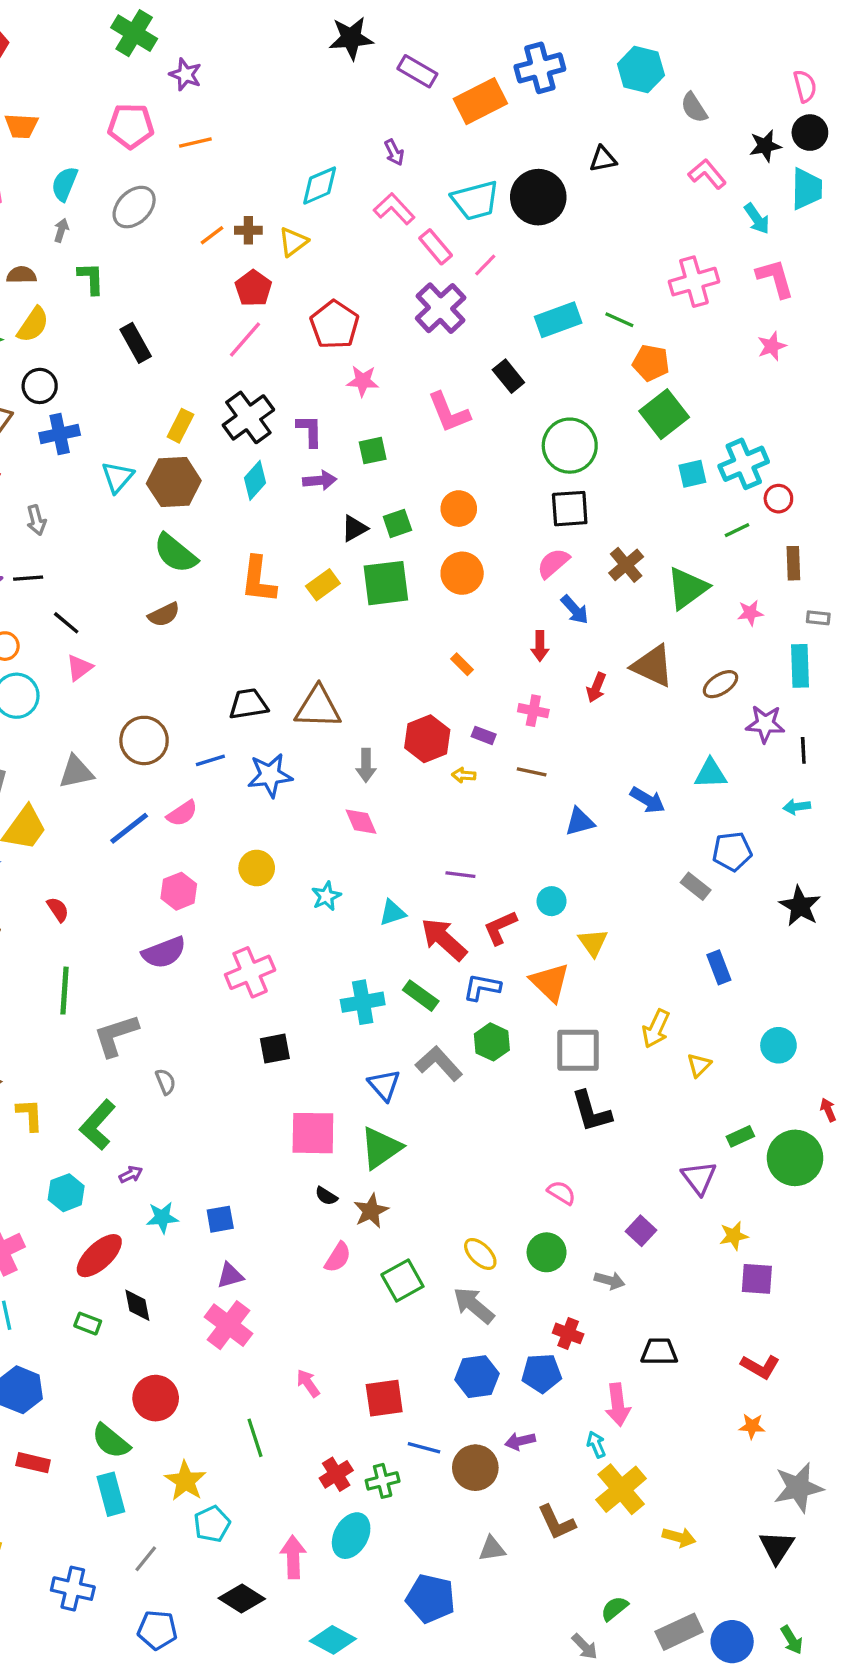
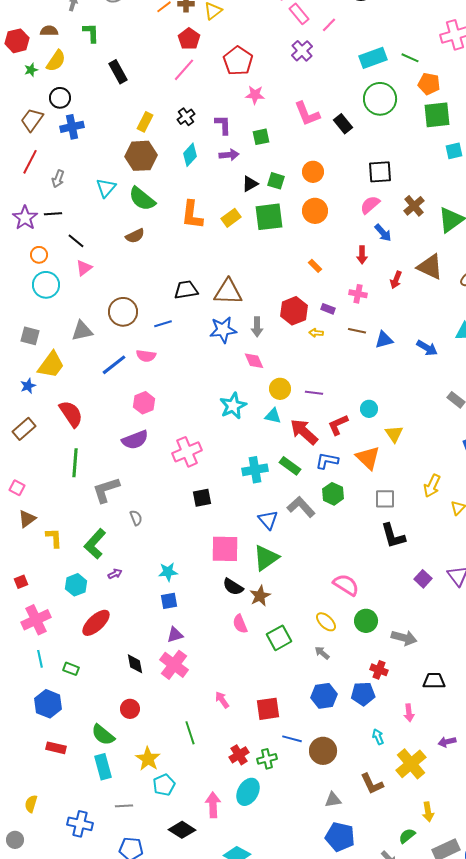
purple cross: (441, 308) -> (302, 51), size x0.7
black rectangle: (508, 376) -> (343, 124), moved
green square: (664, 414) -> (437, 115), turned 32
black cross: (248, 417) -> (186, 117), size x0.6
green circle: (570, 446) -> (380, 99), moved
cyan triangle: (118, 477) -> (106, 188), moved
gray arrow: (36, 520) -> (58, 179), turned 36
green square: (397, 523) -> (276, 181), turned 36
blue star: (270, 775) -> (223, 330), moved
pink semicircle: (182, 813) -> (146, 356), turned 42
blue triangle: (580, 822) -> (384, 340), moved
yellow circle: (257, 868) -> (280, 389), moved
cyan star: (326, 896) -> (233, 406), size x1.5
red semicircle: (58, 909) -> (71, 414), size x1.8
cyan triangle: (392, 913) -> (273, 416), turned 30
gray square: (578, 1050) -> (385, 499), size x0.7
pink semicircle: (561, 1193) -> (346, 585), moved, size x1.5
black semicircle: (326, 1196) -> (233, 587), size x1.5
cyan star: (162, 1218) -> (168, 572), moved
purple square: (641, 1231) -> (423, 579), moved
pink semicircle: (338, 1257) -> (240, 624), turned 126
gray arrow: (610, 1280) -> (404, 638), size x1.4
black diamond: (137, 1305) -> (135, 664), moved
gray arrow: (474, 1305) -> (322, 653), size x0.6
green rectangle: (88, 1324) -> (71, 669), moved
red circle: (156, 1398) -> (130, 709), size x0.7
pink arrow: (618, 1405) -> (409, 713), size x0.7
purple arrow: (520, 1441) -> (447, 742), moved
cyan arrow: (596, 1444) -> (378, 737), moved
yellow arrow: (679, 1537) -> (428, 812), moved, turned 66
gray line: (146, 1559) -> (124, 806), turned 48
blue pentagon: (431, 1599) -> (340, 837), moved

